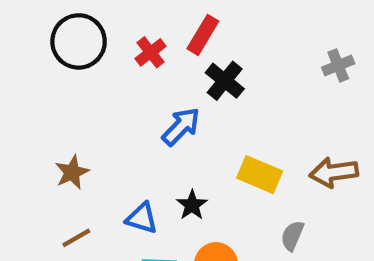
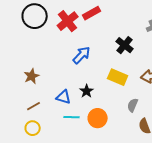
red rectangle: (203, 35) -> (92, 13), turned 30
red cross: (151, 52) -> (68, 21), size x1.5
black cross: (225, 81) -> (125, 45), moved

